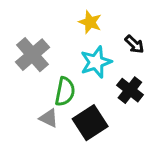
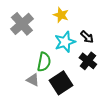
black arrow: (134, 44) -> (87, 37), moved
gray cross: (32, 55) -> (22, 24), moved

